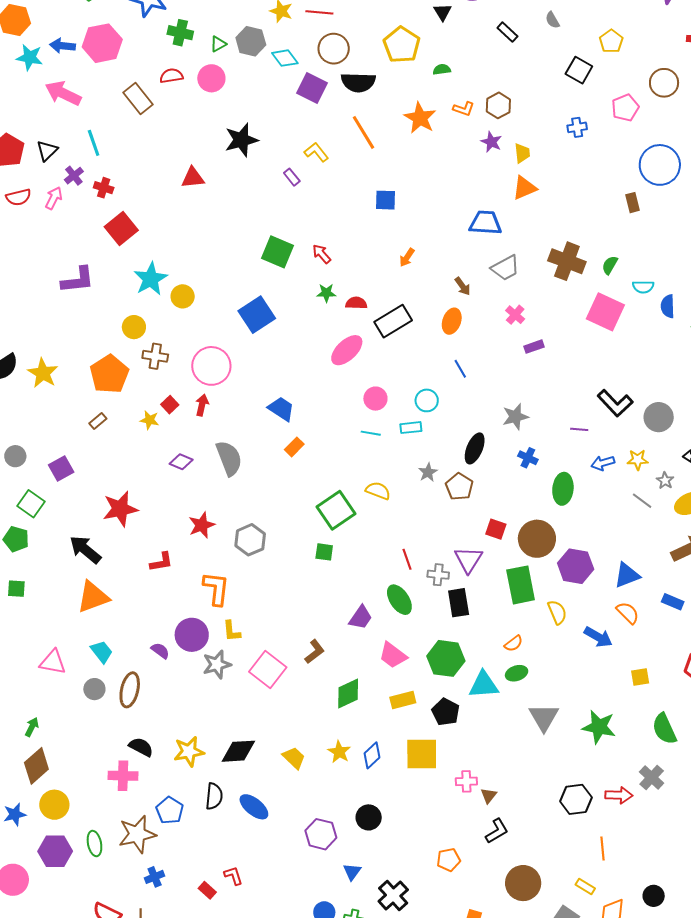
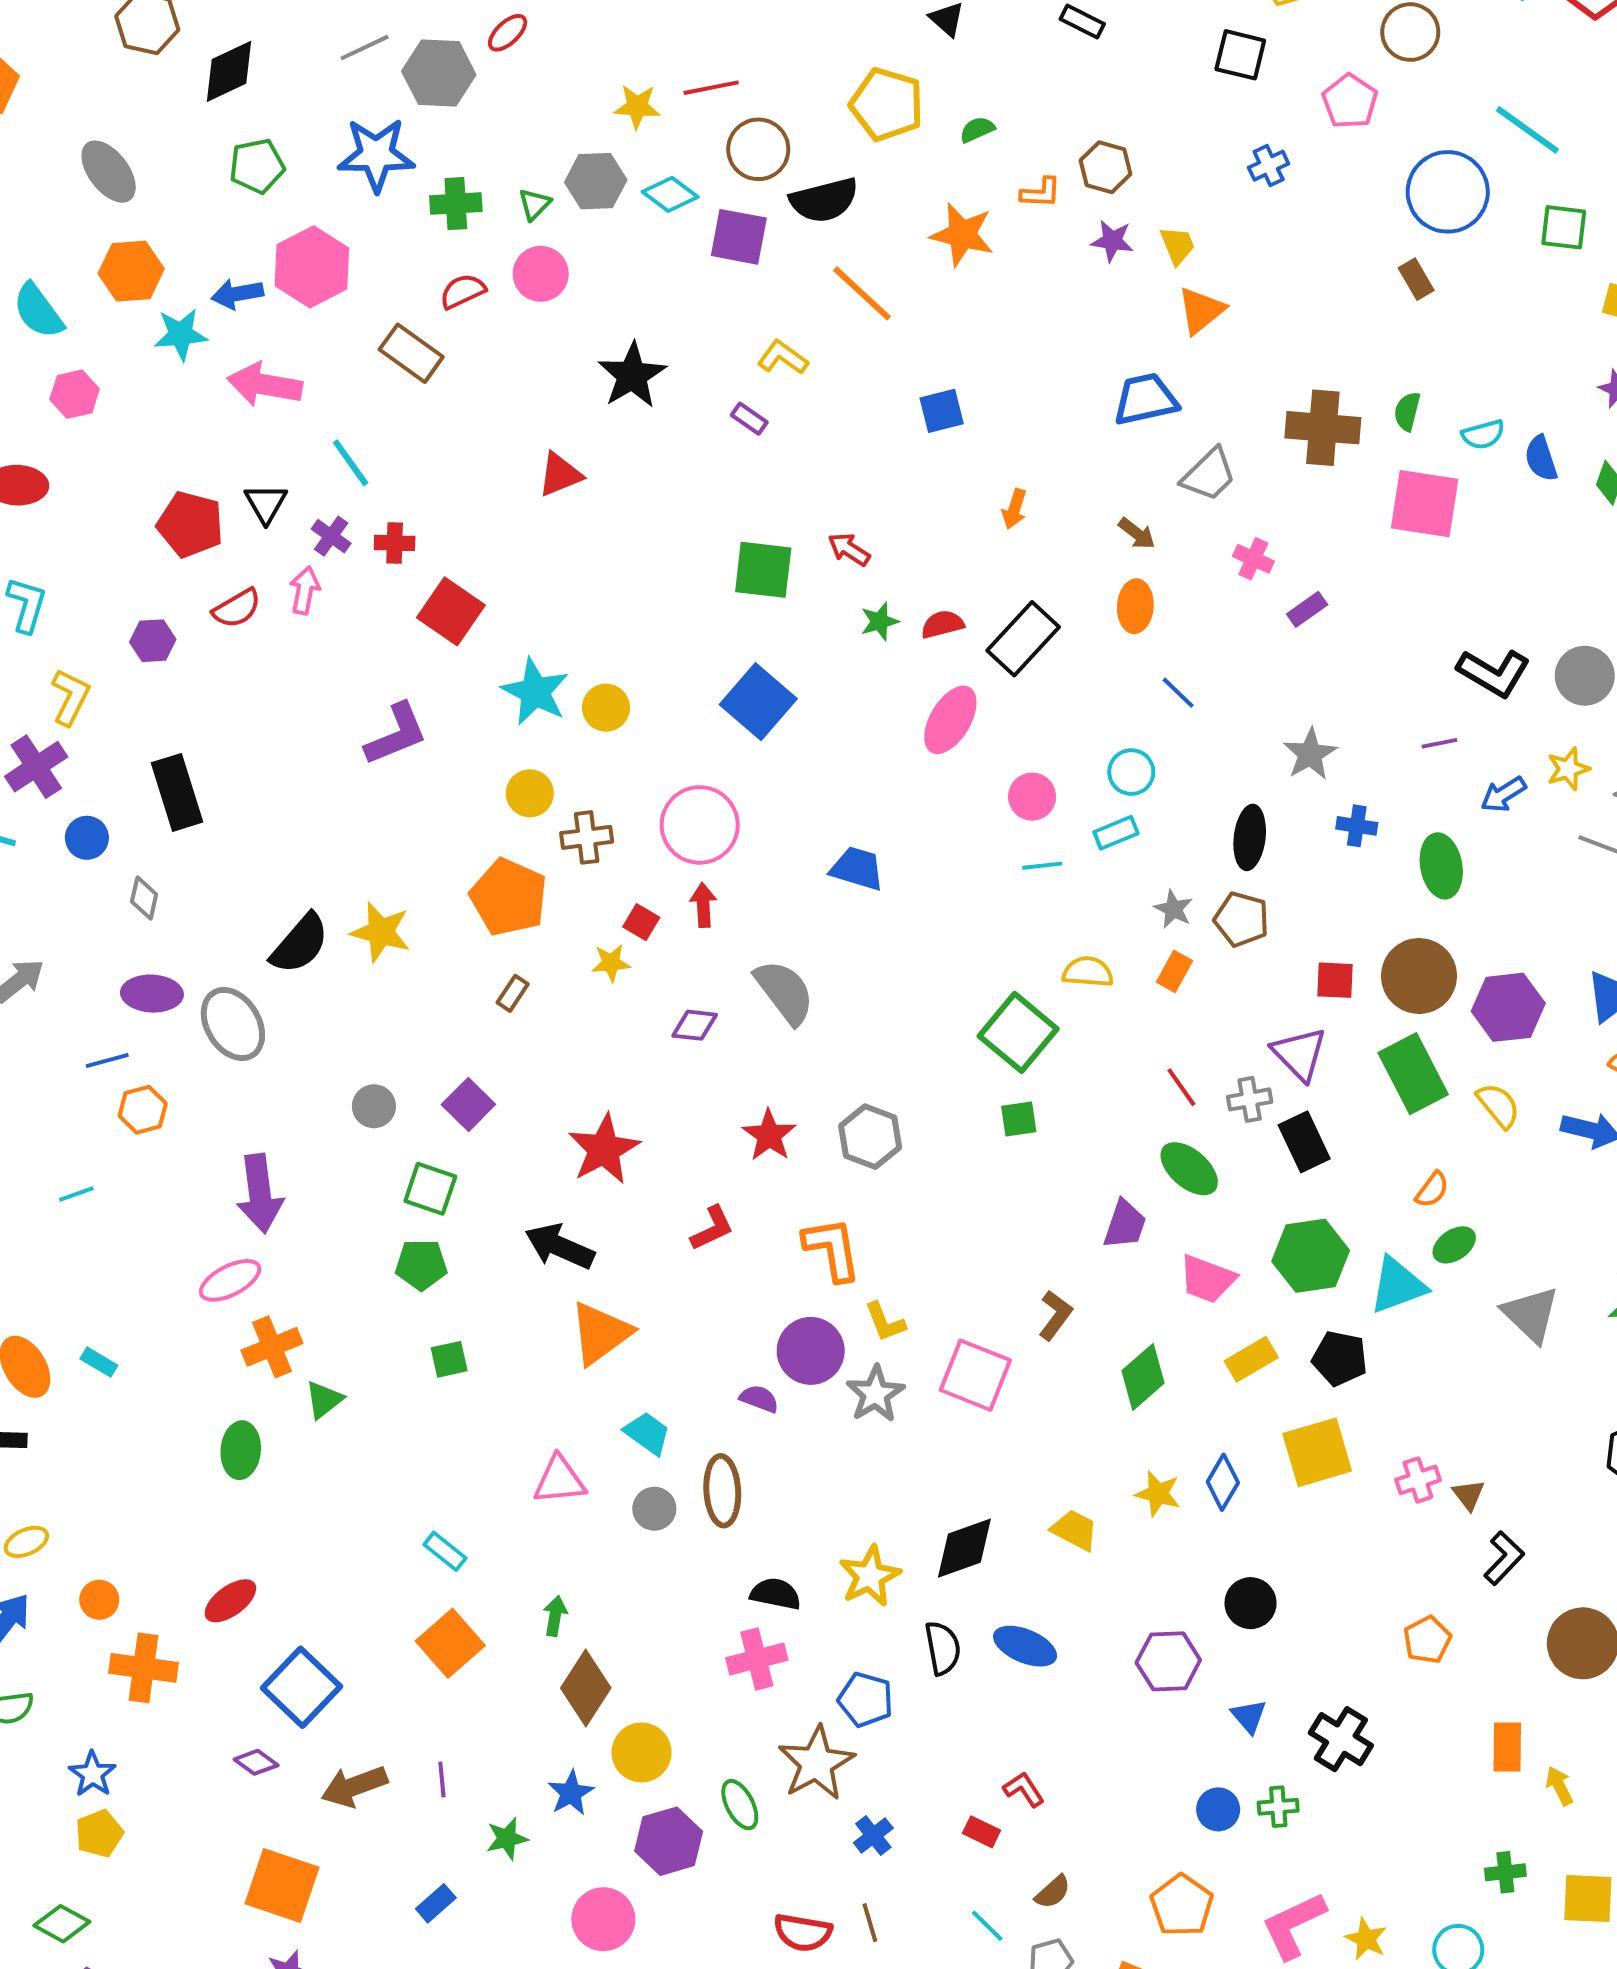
orange rectangle: (294, 447) -> (1174, 971), moved

